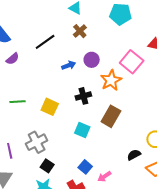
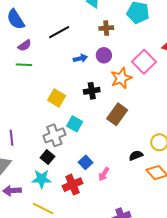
brown cross: (80, 31) -> (106, 28), moved, turned 32
green line: (18, 102) -> (24, 65), moved
cyan square: (82, 130) -> (75, 124), moved
gray cross: (37, 142) -> (54, 135), moved
pink arrow: (104, 177) -> (104, 174), turned -32

